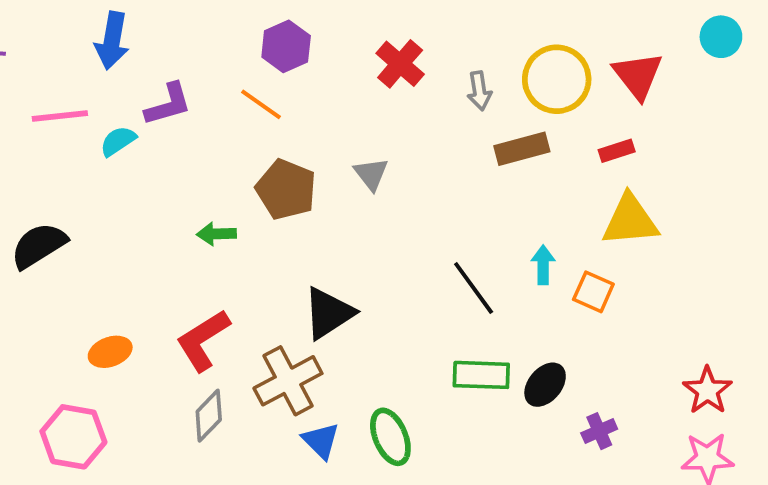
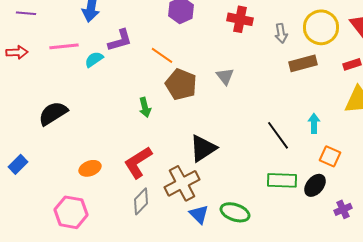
red cross: (400, 64) -> (240, 19), turned -30
orange line: (261, 104) -> (162, 55), moved
green arrow: (216, 234) -> (145, 107), turned -102
orange square: (593, 292) -> (330, 156), moved
green ellipse: (390, 437) -> (235, 212), turned -48

